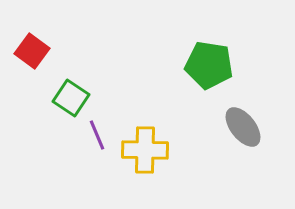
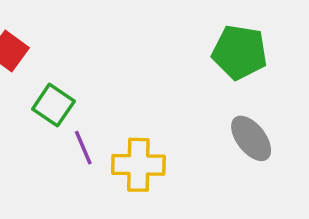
green pentagon: (209, 65) -> (240, 52), moved

